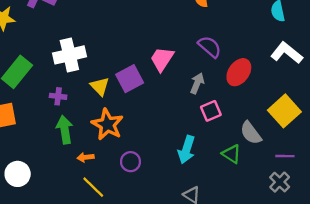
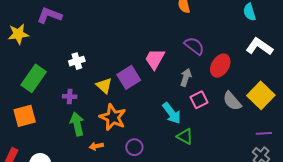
white cross: (69, 55) -> (77, 61), size x0.6
gray semicircle: (251, 133) -> (232, 101), moved
cyan arrow: (186, 150) -> (172, 113), moved, turned -50
green triangle: (231, 154) -> (185, 137), moved

